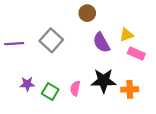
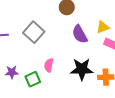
pink semicircle: (75, 88) -> (49, 65), moved
green square: (50, 92) -> (33, 79), turned 35

